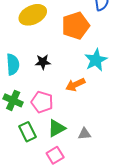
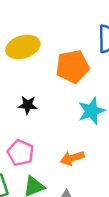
orange arrow: (75, 85) -> (72, 158), moved

